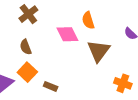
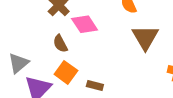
pink diamond: (67, 34) -> (85, 24), moved

